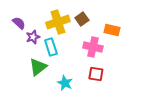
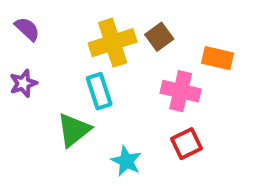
purple semicircle: (19, 23) -> (27, 29), moved
purple star: (33, 37) -> (23, 83), moved
red square: (96, 74) -> (186, 144), turned -35

